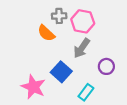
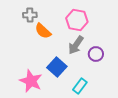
gray cross: (59, 16) -> (30, 15), moved
purple circle: (106, 66) -> (96, 54), moved

